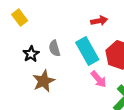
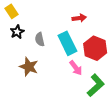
black star: (31, 54) -> (17, 32), moved
brown star: (44, 81) -> (29, 67), turned -30

